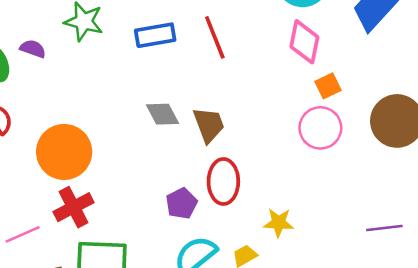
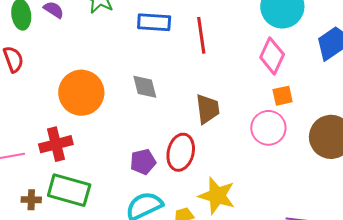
brown trapezoid: (209, 125) -> (208, 109), moved
orange circle: (64, 152) -> (81, 93), moved
yellow star: (279, 223) -> (217, 196), size x1.5

